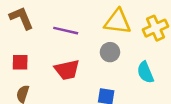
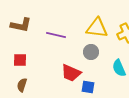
brown L-shape: (21, 18) -> (21, 25), turned 125
red trapezoid: (67, 70) -> (71, 73), moved, turned 35

